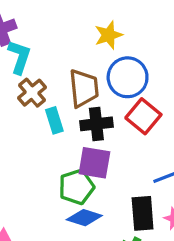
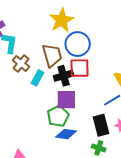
yellow star: (109, 35) -> (62, 20), size x1.4
red square: (143, 116) -> (80, 68), moved, turned -30
cyan rectangle: (54, 120) -> (38, 78), turned 56

